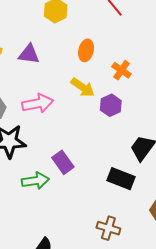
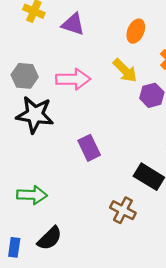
green arrow: (35, 181) -> (32, 195), moved
brown cross: (108, 228) -> (123, 210), moved

